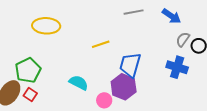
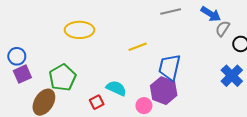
gray semicircle: (183, 39) -> (223, 28), moved
blue cross: (177, 67) -> (232, 76), moved, turned 30
red square: (30, 94) -> (97, 102), moved, turned 32

